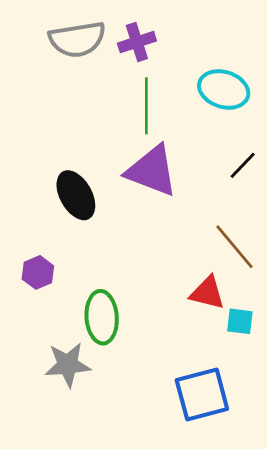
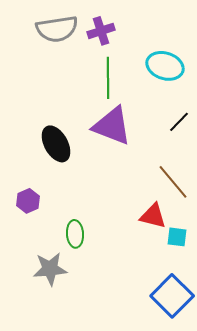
green ellipse: (102, 317) -> (75, 234), size x0.7
blue square: (202, 395) -> (172, 296), moved, turned -30

